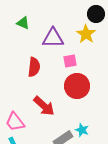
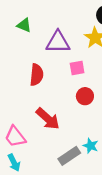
red circle: (77, 86) -> (85, 96), size x0.6

